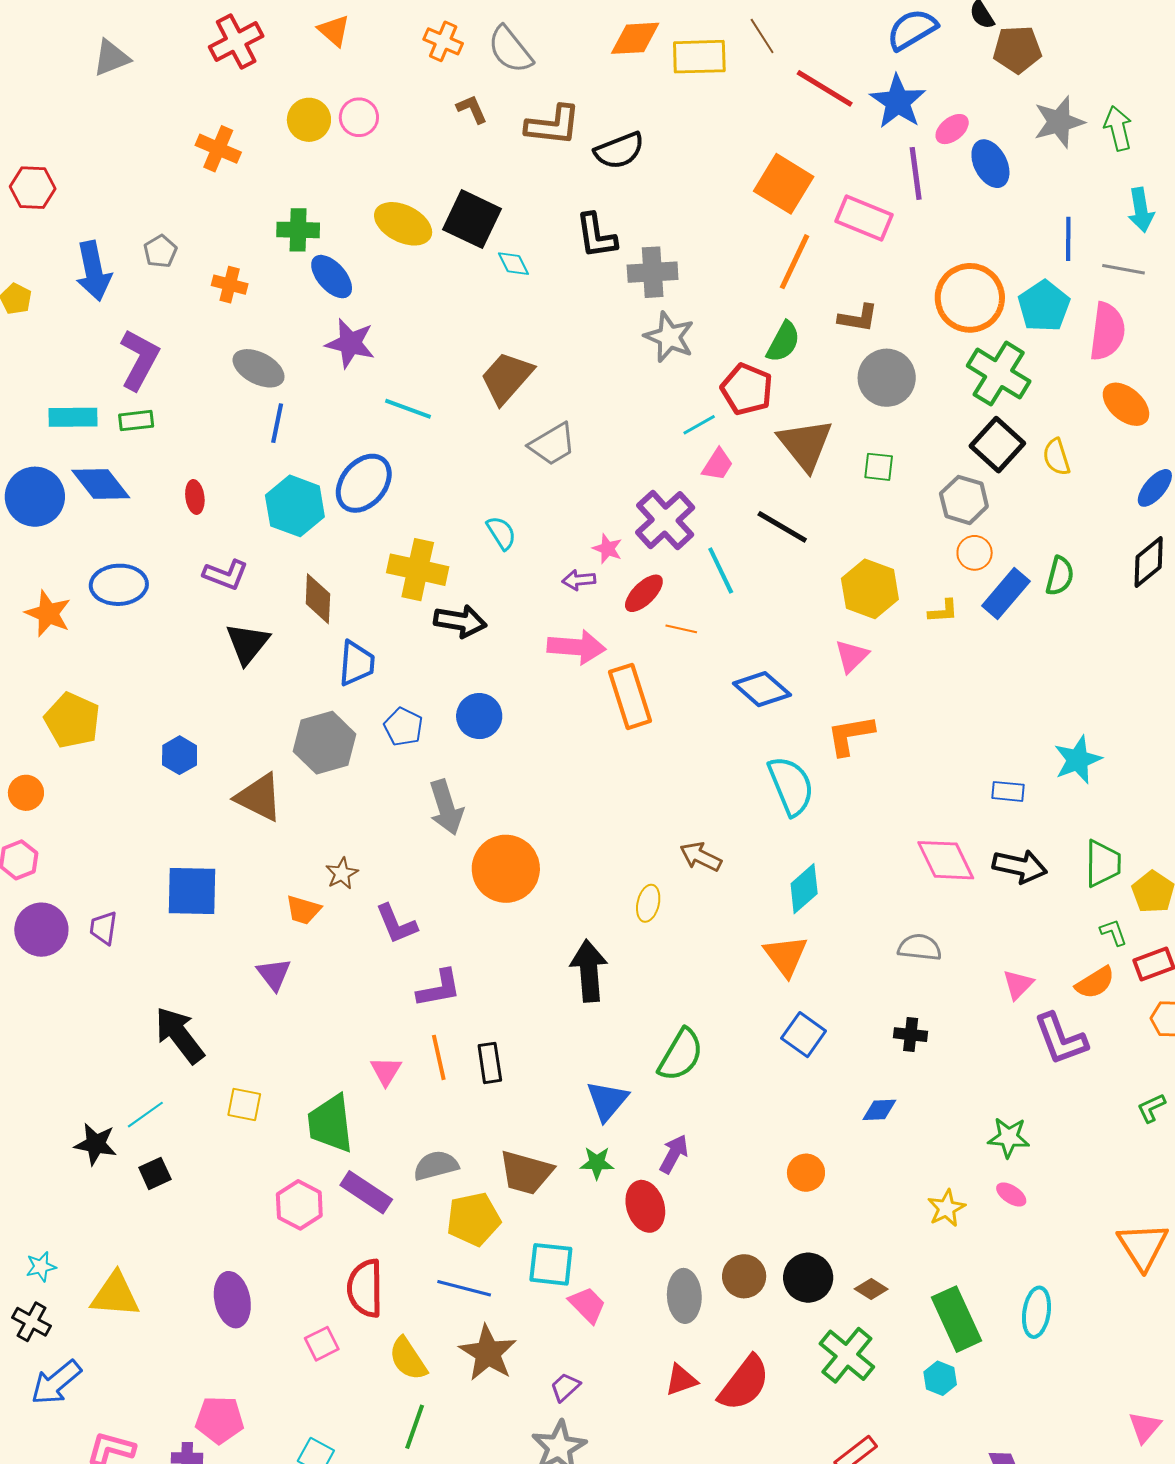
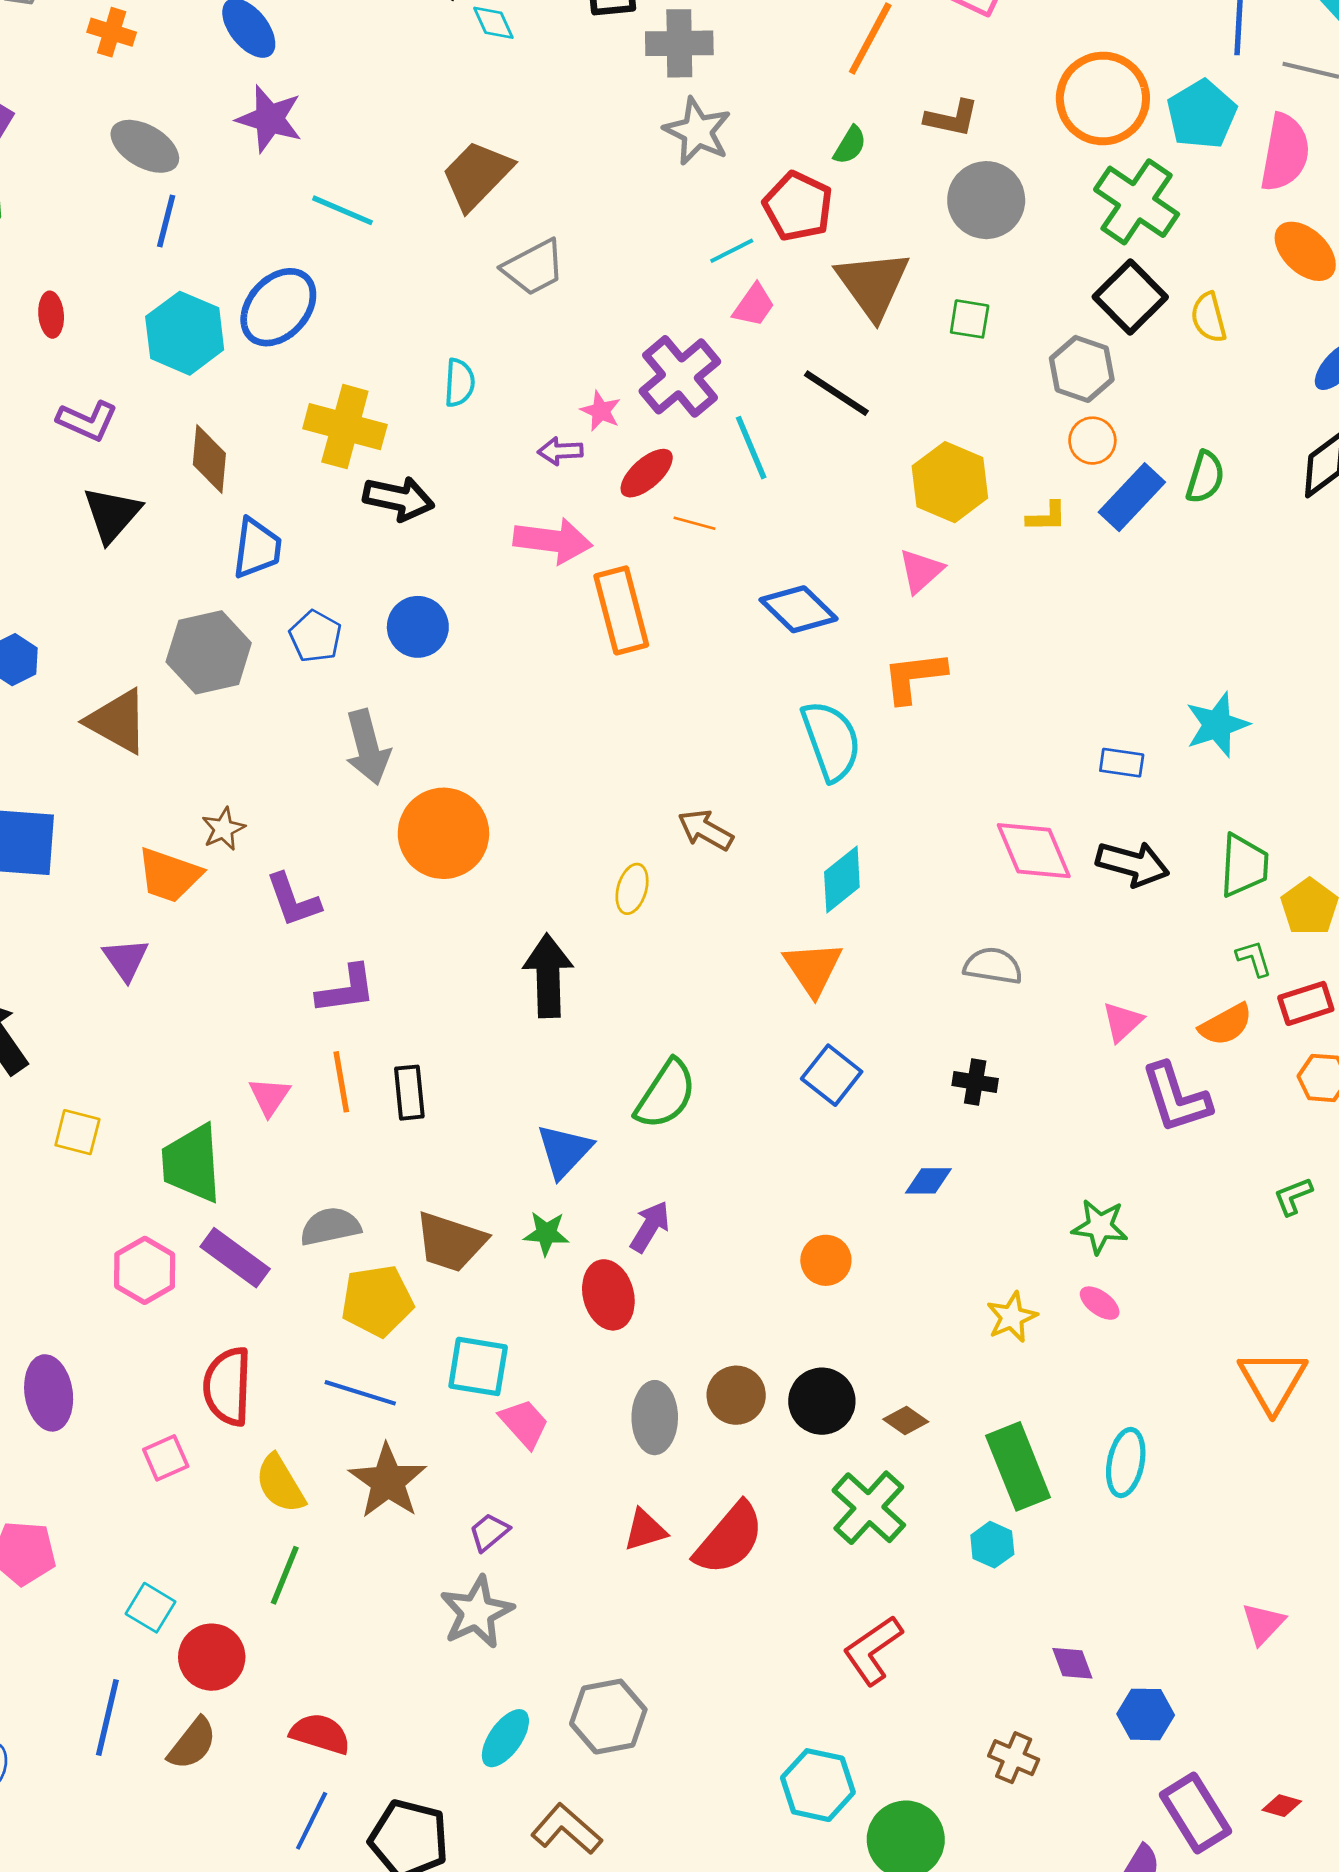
green semicircle: (783, 342) -> (850, 145), size x0.7
cyan semicircle: (501, 533) -> (459, 383), turned 33
orange trapezoid: (303, 910) -> (169, 875), size x1.4

